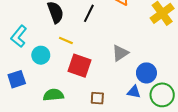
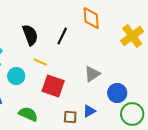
blue triangle: (134, 92) -> (89, 111), moved, turned -40
green semicircle: (53, 95) -> (28, 114), turned 30

